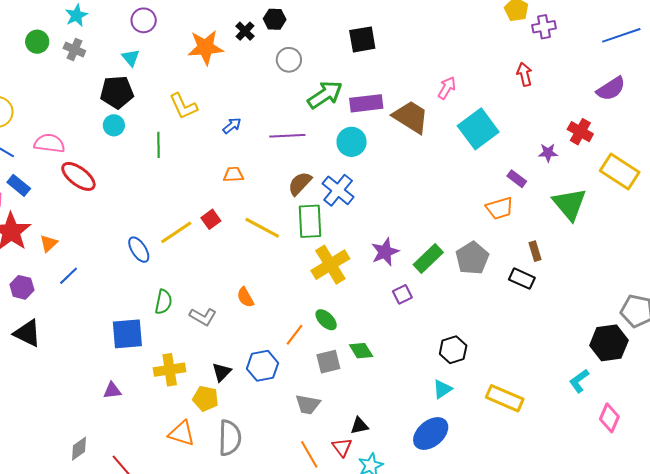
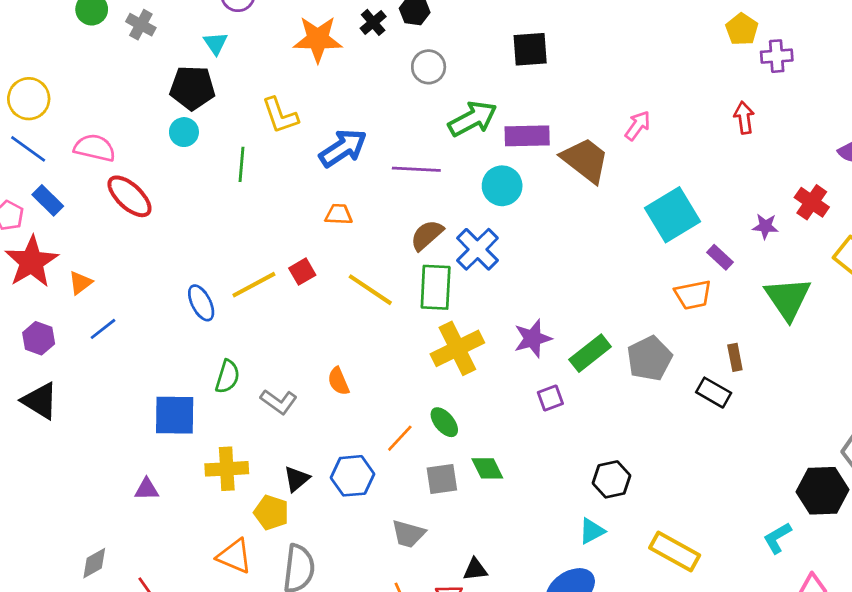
blue arrow: (232, 126) -> (343, 148), size x1.8
cyan square: (478, 129) -> (673, 215), moved

